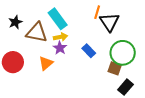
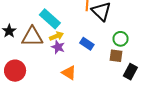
green circle: (123, 53) -> (121, 39), size x0.6
orange triangle: (46, 63) -> (69, 73), moved, turned -35

